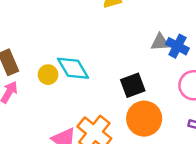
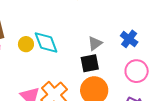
gray triangle: (160, 42) -> (95, 43), moved, turned -42

